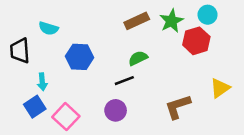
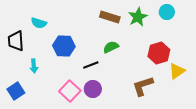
brown rectangle: (137, 21) -> (110, 17), turned 42
red hexagon: (196, 41) -> (159, 53), moved
black line: (124, 81) -> (91, 65), moved
blue square: (35, 107) -> (16, 91), moved
pink square: (66, 117) -> (70, 91), moved

